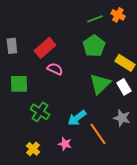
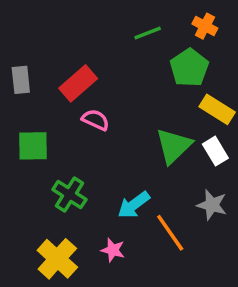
green line: (95, 19) -> (148, 33), moved
green pentagon: (94, 46) -> (189, 68), moved
yellow cross: (33, 149) -> (57, 259), size x1.6

